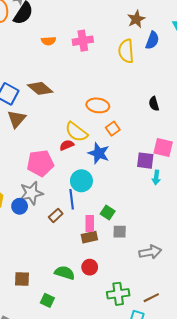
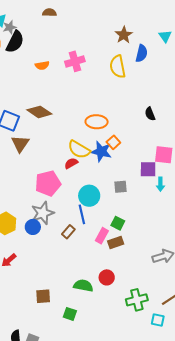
blue star: (99, 153) -> (101, 151), moved
pink rectangle: (90, 224) -> (102, 236), turned 35
gray square: (120, 232) -> (121, 187), moved
brown rectangle: (89, 237) -> (116, 243), moved

